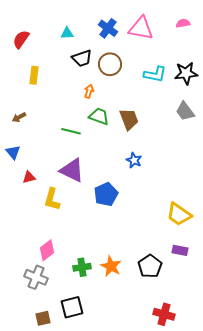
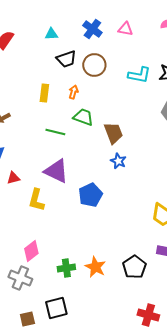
pink triangle: (141, 28) -> (125, 29), size x0.6
yellow rectangle: (34, 75) -> (44, 93), moved
brown trapezoid: (129, 119) -> (113, 133), moved

